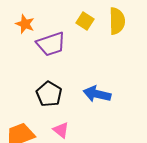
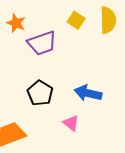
pink triangle: (61, 130) -> (71, 123), moved

